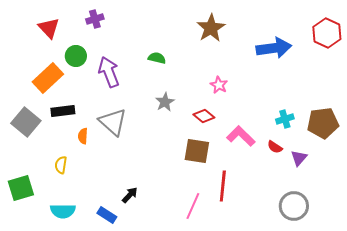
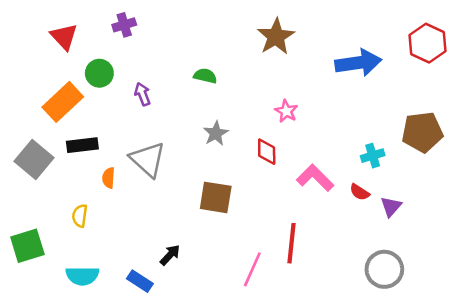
purple arrow: (109, 72) -> (143, 94), size x0.6
red diamond: (204, 116) -> (267, 152), turned 50
brown pentagon: (323, 123) -> (422, 132), moved
brown square: (197, 151) -> (216, 197), moved

